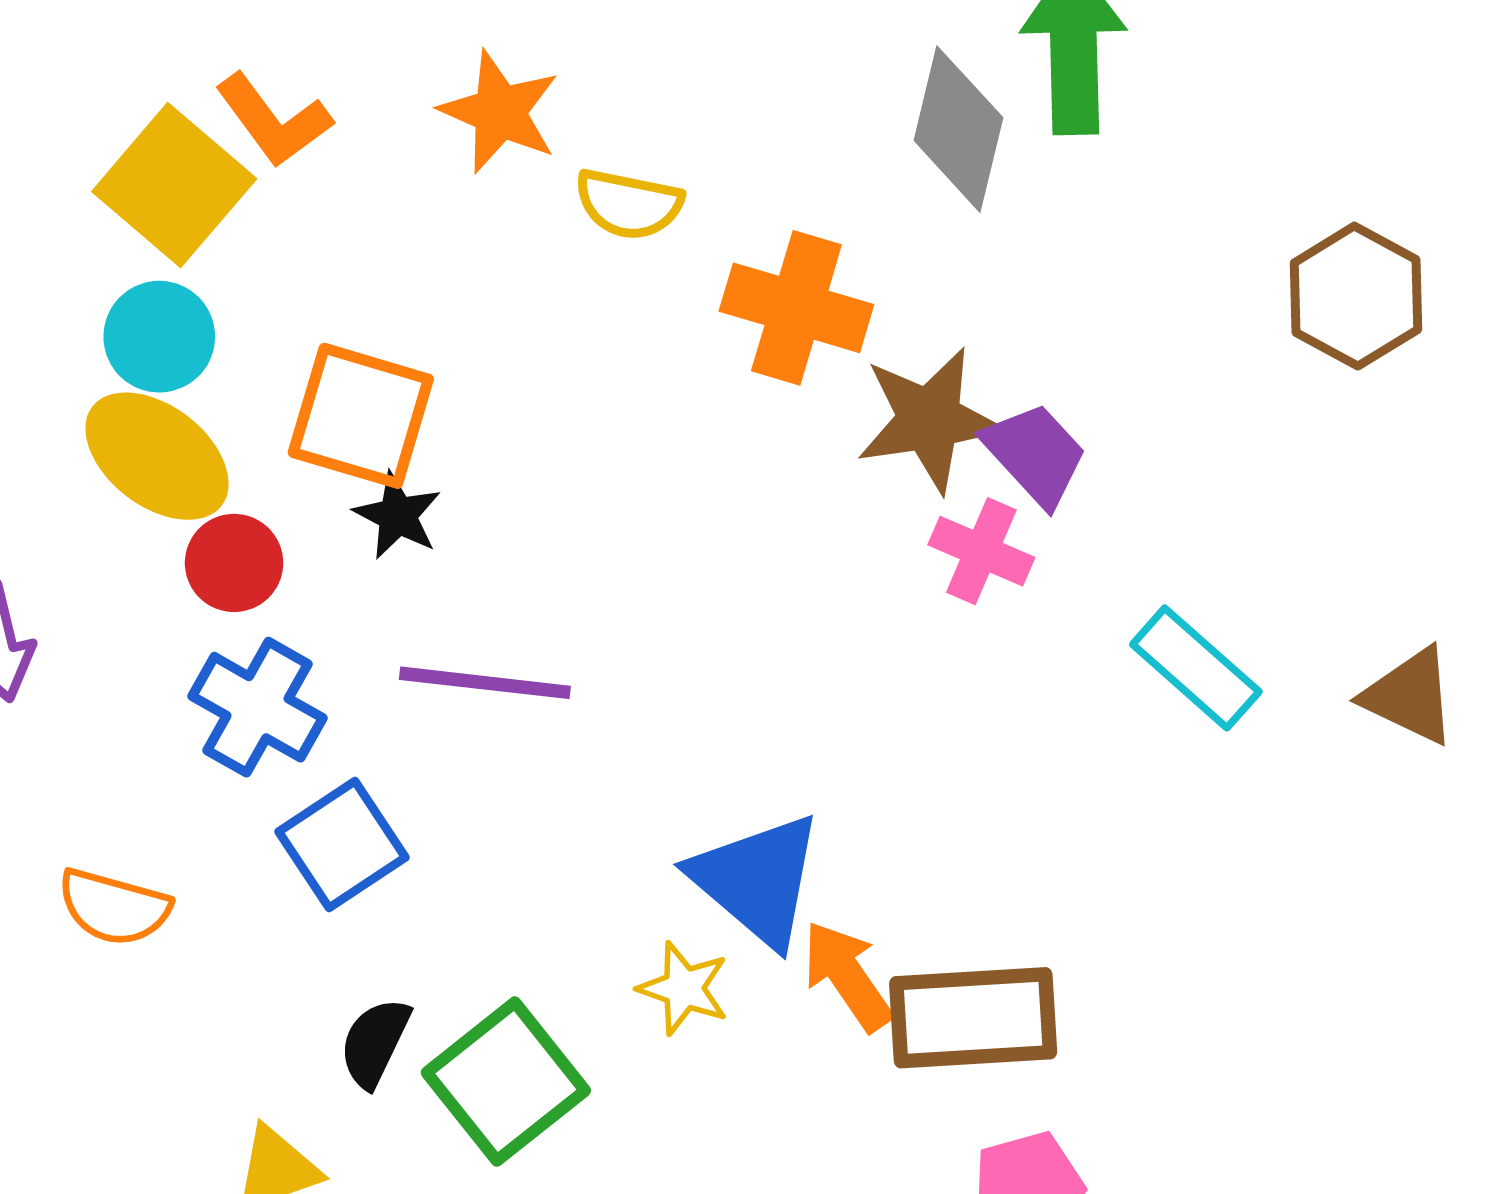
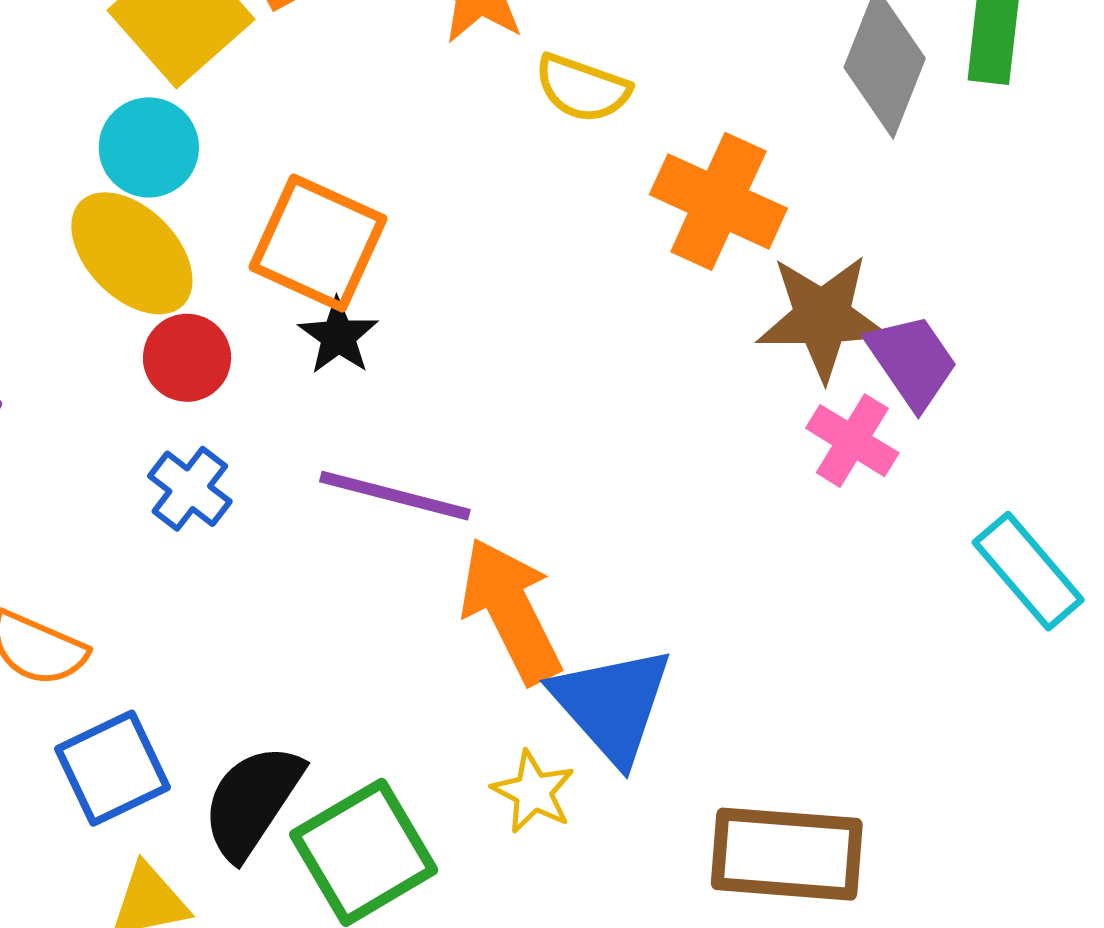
blue cross: (258, 707) -> (190, 489), size x0.7
blue square: (342, 844) -> (112, 768), moved
orange arrow: (847, 976) -> (511, 611), moved, size x1.4
black semicircle: (375, 1043) -> (252, 801), size x1.5

